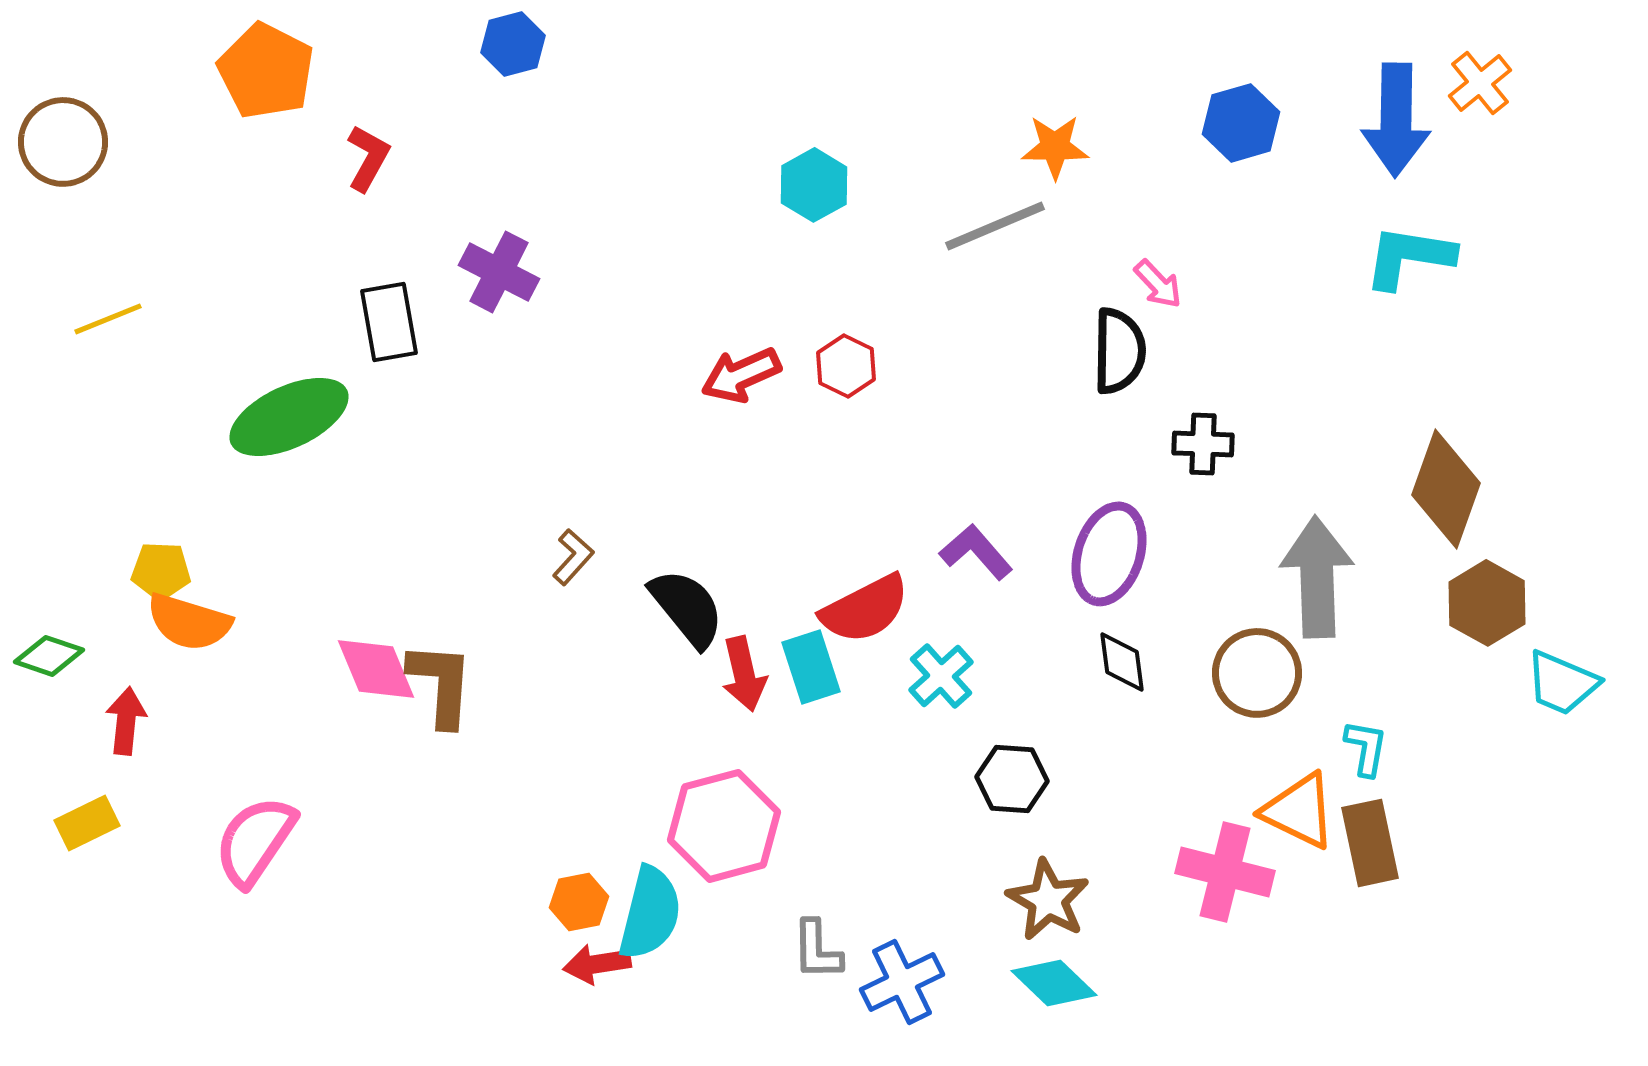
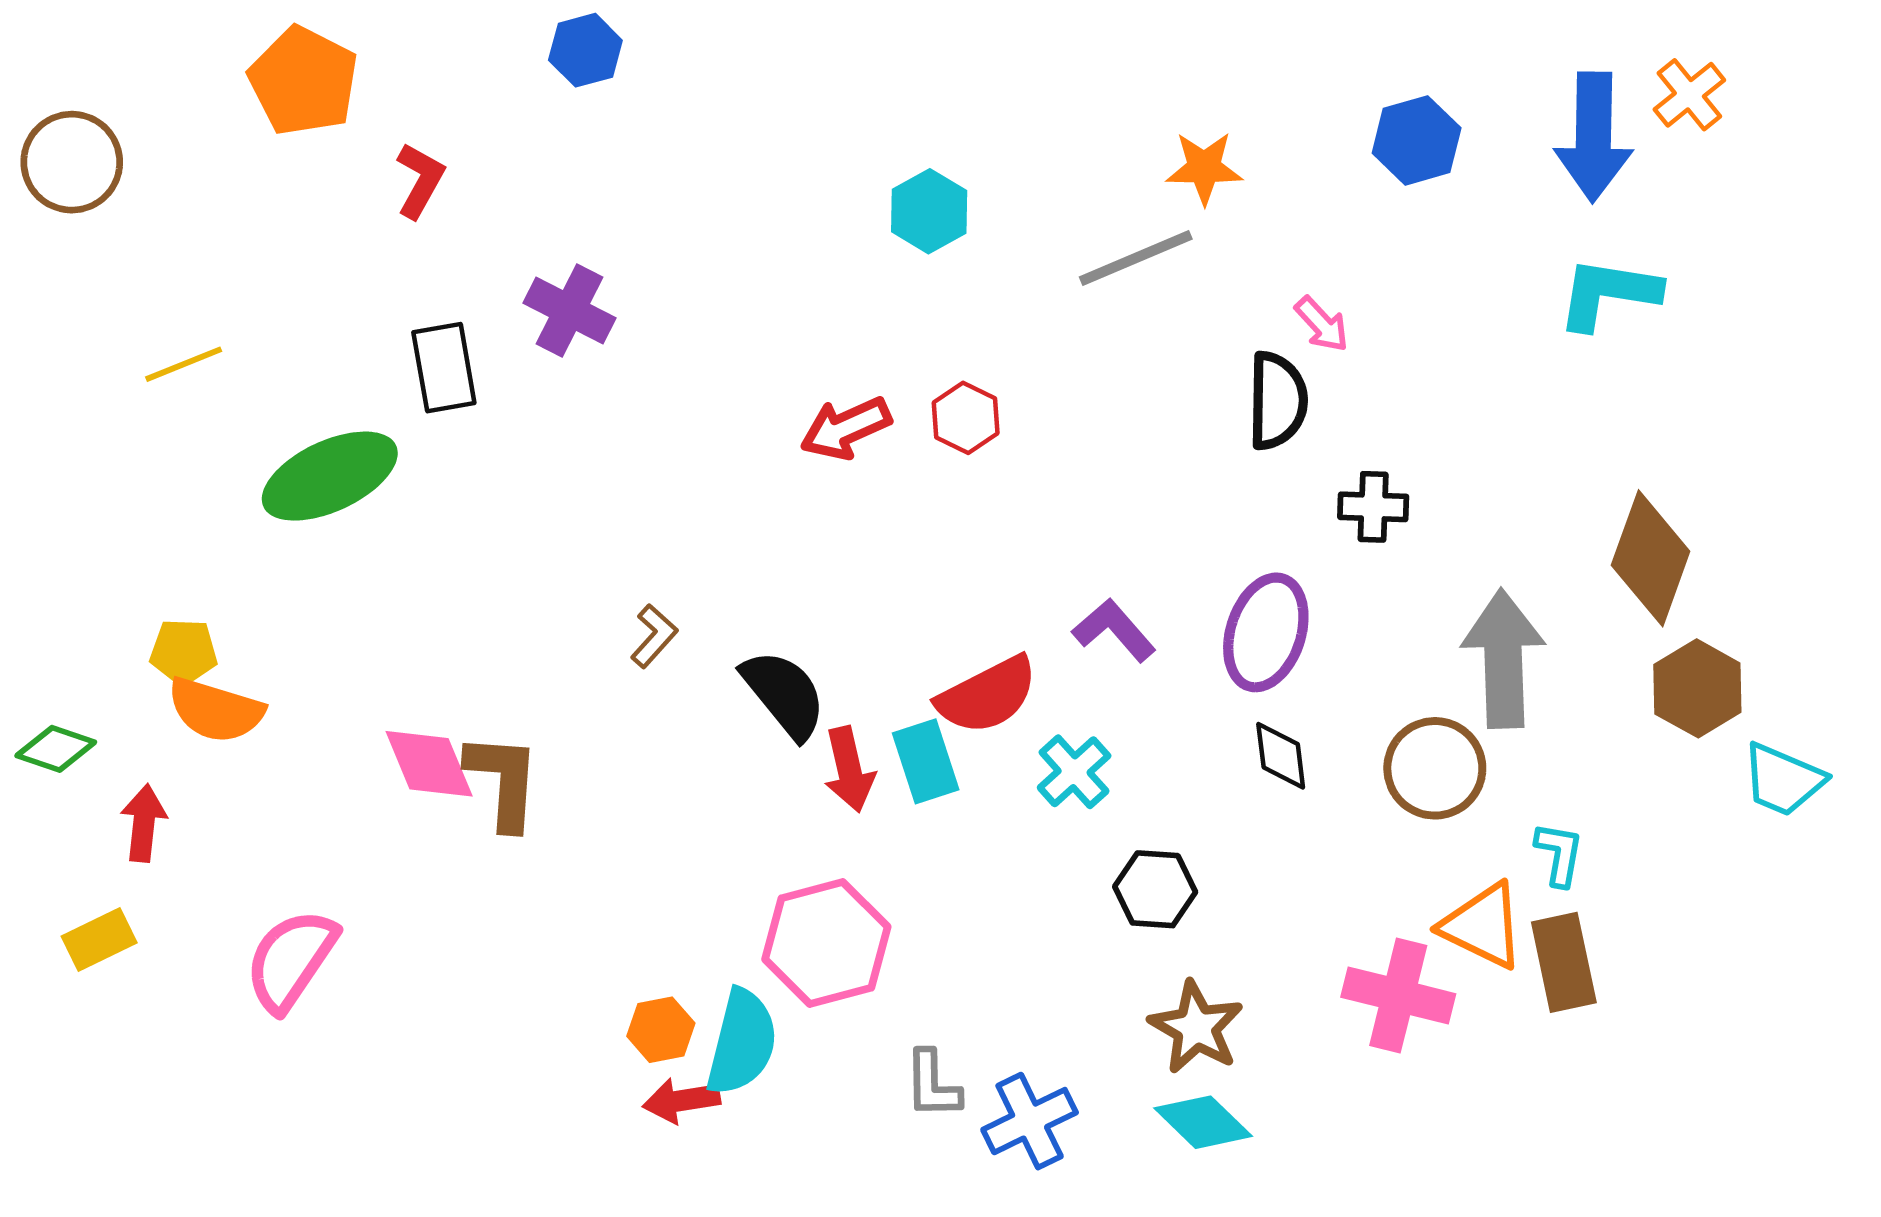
yellow line: (108, 319) -> (184, 364), moved

